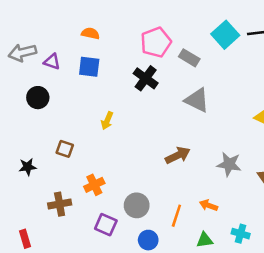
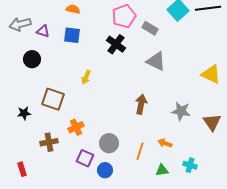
brown square: (65, 149) -> (53, 99), size x1.6
brown arrow: (178, 155) -> (141, 104), turned -54
blue circle: (148, 240) -> (105, 170), moved

